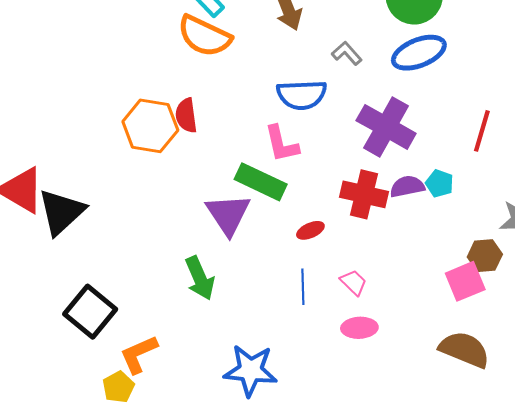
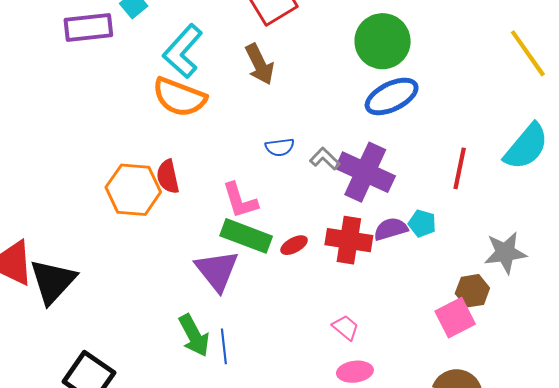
gray L-shape: (347, 53) -> (325, 159), moved
blue semicircle: (302, 95) -> (280, 147), size x0.6
pink L-shape: (281, 144) -> (240, 200), moved
red ellipse: (310, 230) -> (294, 245), moved
blue line: (303, 287) -> (224, 346), moved

